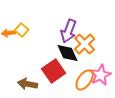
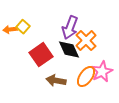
red square: (54, 71) -> (41, 55), moved
brown arrow: (28, 84) -> (56, 81), moved

